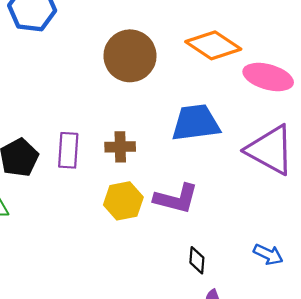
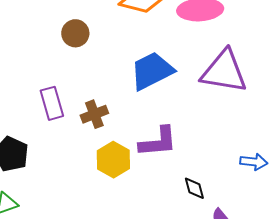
brown circle: (130, 56) -> (75, 33), size x0.6
purple rectangle: (68, 150) -> (52, 103), moved

